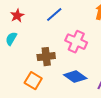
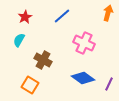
brown cross: (46, 57) -> (43, 60), moved, turned 36
orange square: (33, 81) -> (30, 85), moved

